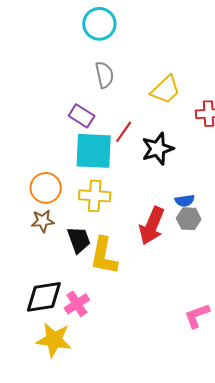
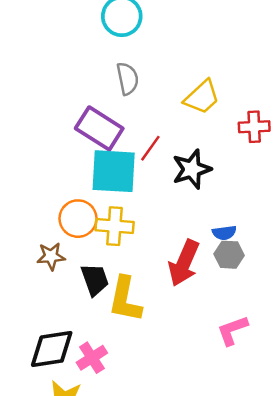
purple rectangle: (82, 116) -> (99, 128), size x1.5
orange circle: (46, 188) -> (78, 219), moved
pink L-shape: (197, 316) -> (232, 330), moved

